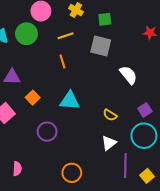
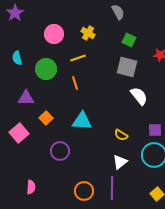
green square: (105, 19) -> (129, 40), moved, turned 32
green circle: (26, 34) -> (46, 69), moved
gray square: (101, 46) -> (127, 67), moved
purple square: (145, 110) -> (155, 130), turned 32
purple line: (125, 166) -> (112, 188), moved

